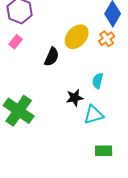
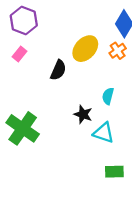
black star: (75, 98) -> (83, 114), turned 30
cyan triangle: (94, 115) -> (104, 133), turned 35

